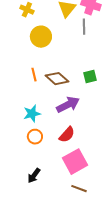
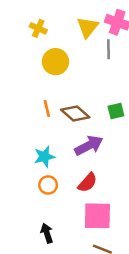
pink square: (75, 162) -> (97, 216), turned 30
black arrow: (34, 176) -> (47, 233), turned 126

